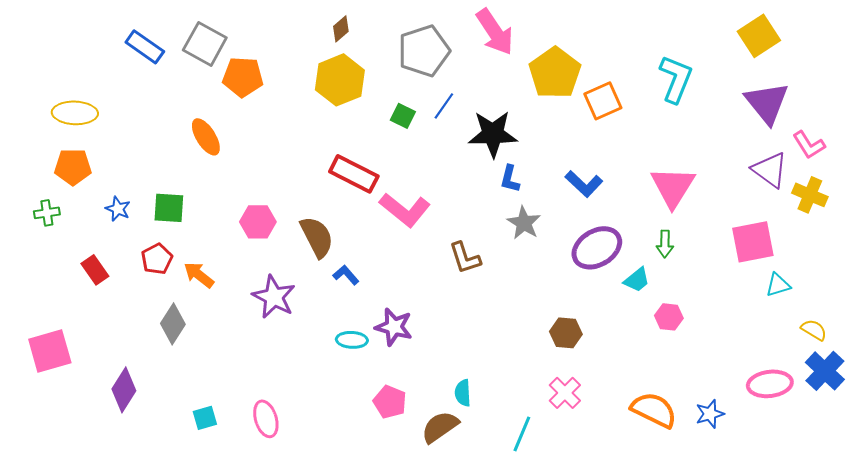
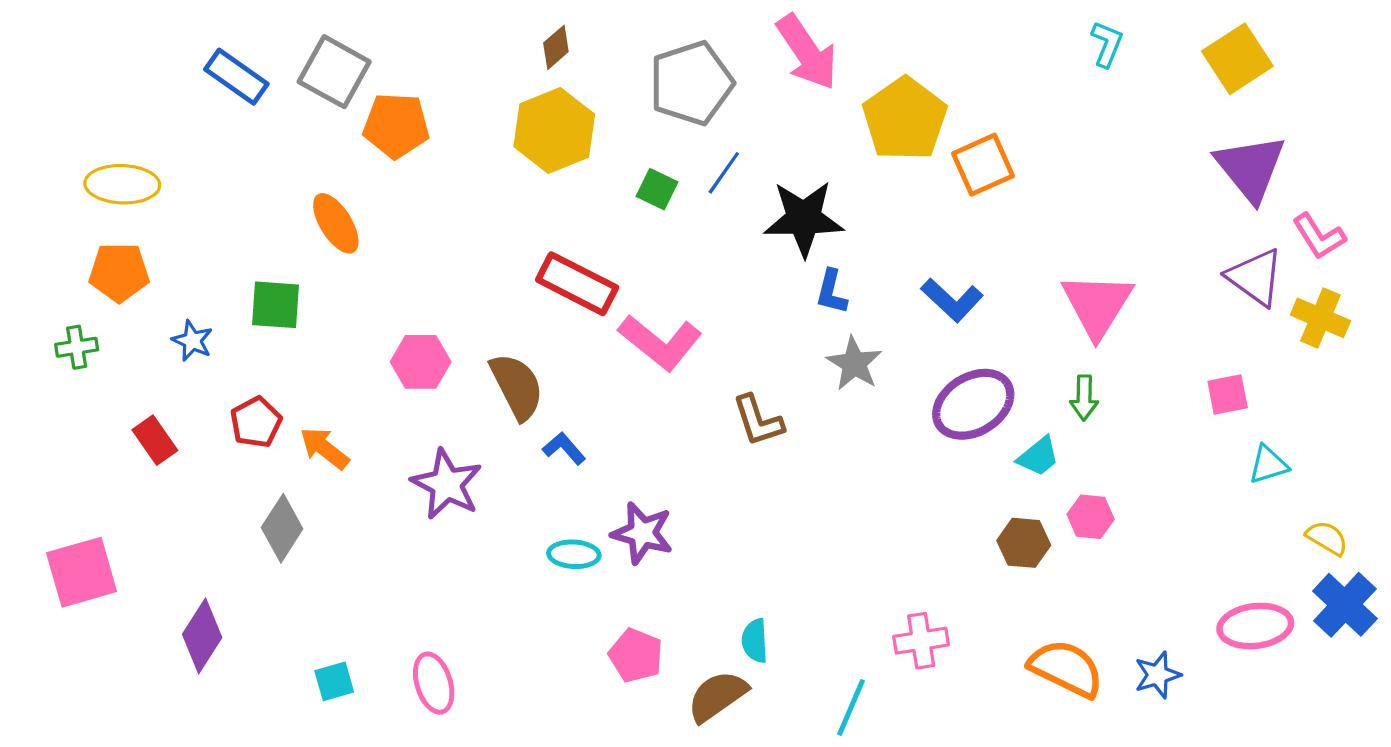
cyan L-shape: (676, 79) -> (1107, 44), moved, size x0.6
green square: (169, 208) -> (276, 305), moved
pink square: (753, 242) -> (1228, 395), size x0.6
brown hexagon: (566, 333) -> (1024, 543), moved
pink cross: (565, 393) -> (921, 641), turned 36

